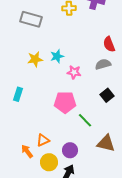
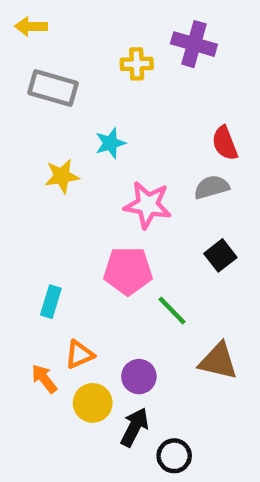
cyan star: (57, 56) -> (110, 143), moved
pink star: (74, 72) -> (148, 205), size x1.5
cyan rectangle: (18, 94) -> (51, 302), moved

